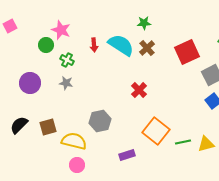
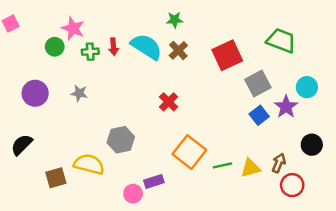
green cross: (67, 60) -> (90, 52), moved, turned -32
brown square: (48, 127) -> (56, 178), moved
pink circle: (77, 165) -> (133, 194), moved

